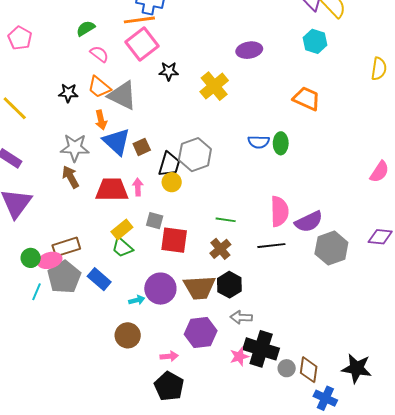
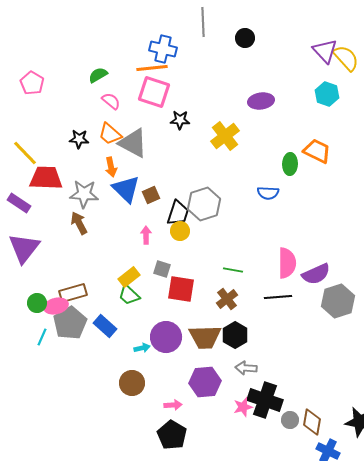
pink square: (142, 44) -> (154, 92), turned -36
green ellipse: (281, 143) -> (290, 164), moved
red trapezoid: (112, 190) -> (46, 178), moved

